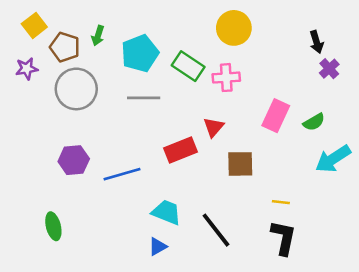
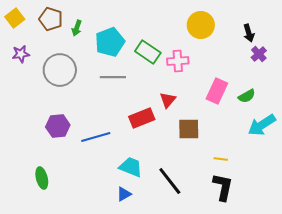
yellow square: (34, 25) -> (15, 18), moved
yellow circle: (234, 28) -> (201, 25), moved
brown pentagon: (65, 47) -> (51, 19), moved

